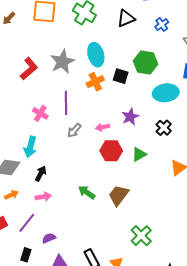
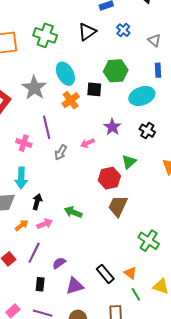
red hexagon: (111, 151) -> (109, 178), moved
green arrow: (87, 192) -> (73, 212), moved
orange arrow: (11, 195) -> (22, 225), moved

